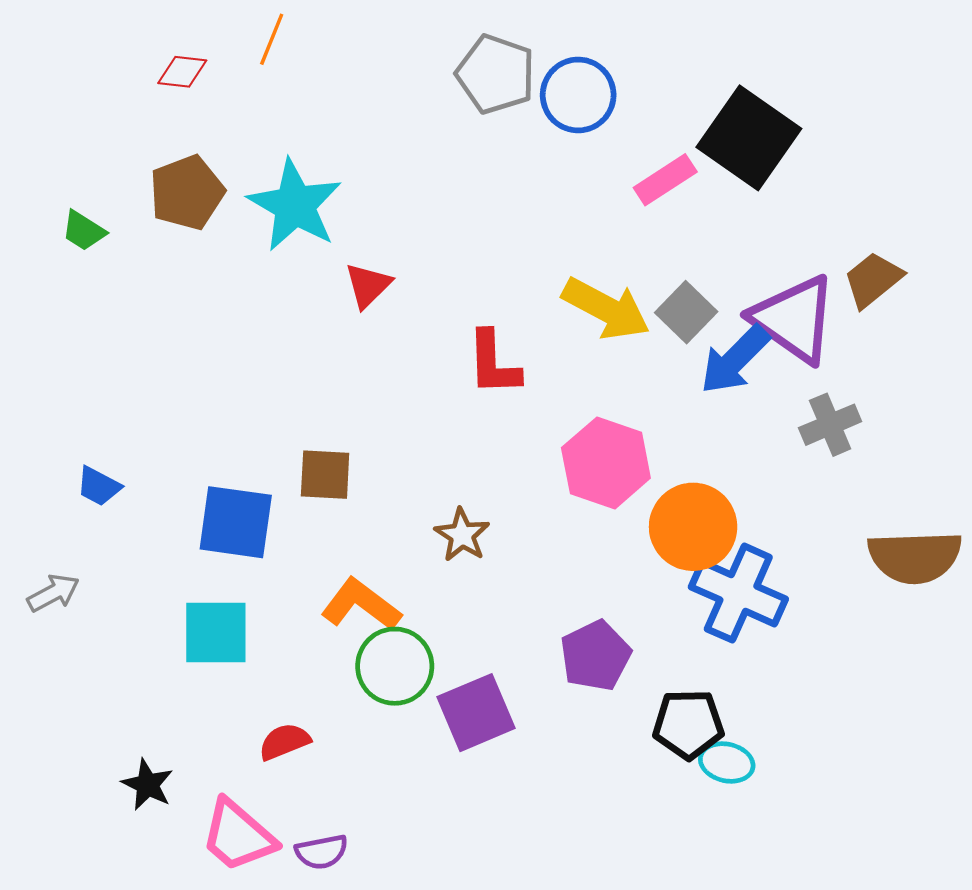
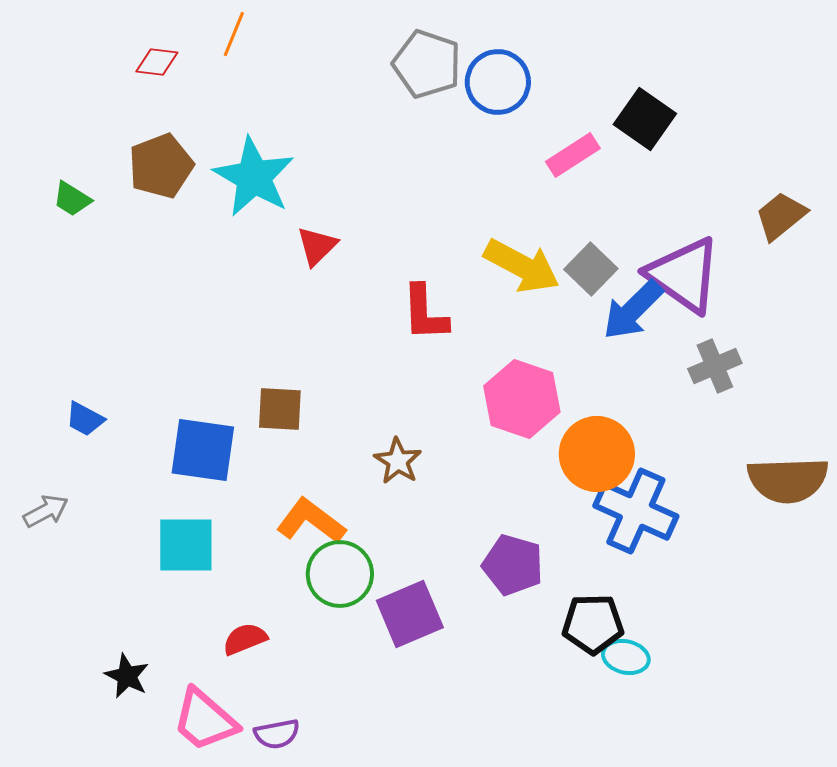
black square: (749, 138) -> (645, 119), size x0.7
brown trapezoid: (873, 280) -> (781, 216), moved
purple pentagon: (596, 656) -> (513, 565), turned -30

